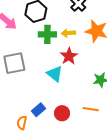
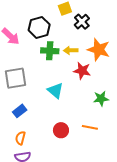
red star: (69, 56) -> (82, 71), moved, turned -30
blue rectangle: (38, 110) -> (20, 111), moved

